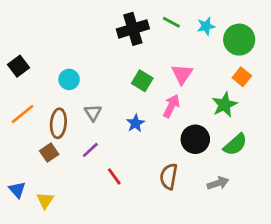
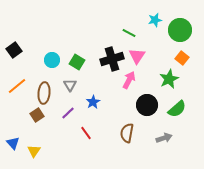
green line: (171, 22) -> (129, 33), moved
black cross: (133, 29) -> (112, 59), moved
green square: (142, 81) -> (77, 62), moved
blue star: (136, 123) -> (93, 102), moved

